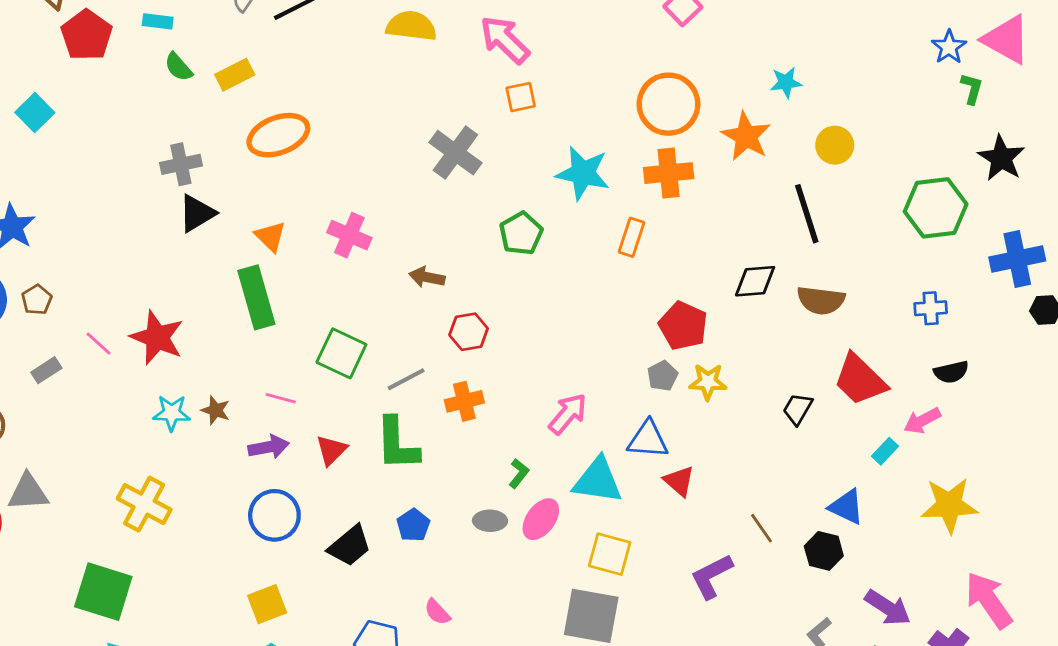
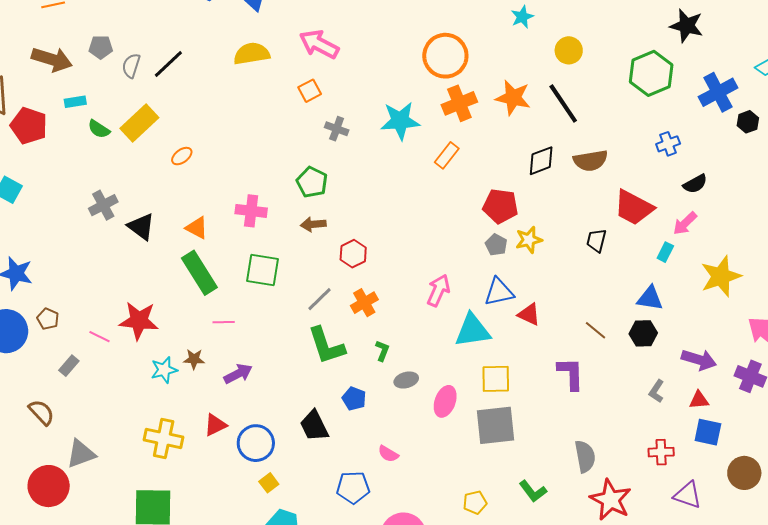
yellow rectangle: (235, 75) -> (139, 123), size x1.4
orange square: (521, 97) -> (310, 91), moved
orange ellipse: (278, 135) -> (182, 156), size x0.5
orange star: (746, 136) -> (513, 98), moved
gray cross: (455, 153) -> (337, 129), moved, size x0.6
gray cross: (181, 164) -> (103, 205), moved
black triangle: (197, 213) -> (141, 227), turned -36
green pentagon: (521, 233) -> (312, 182), moved
orange rectangle: (631, 237) -> (447, 155), turned 36
green square: (341, 353) -> (262, 270), moved
pink line: (281, 398) -> (224, 322), moved
red triangle: (331, 450) -> (215, 425), moved, turned 35
green L-shape: (519, 473) -> (382, 351), moved
blue circle: (274, 515) -> (256, 443), moved
pink ellipse: (541, 519) -> (445, 401), moved
black trapezoid: (350, 546) -> (314, 426), turned 120
purple L-shape: (711, 576) -> (571, 374), turned 132
yellow square: (267, 604) -> (269, 483), size x0.7

